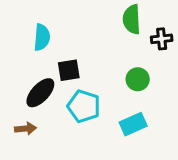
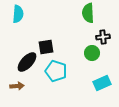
cyan semicircle: (42, 37) -> (18, 14), moved
black cross: (162, 39) -> (103, 37), moved
cyan rectangle: (133, 124) -> (102, 83), moved

